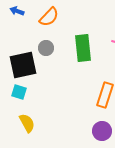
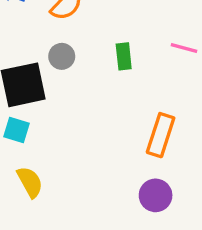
green rectangle: (83, 48) -> (124, 56), size x0.6

